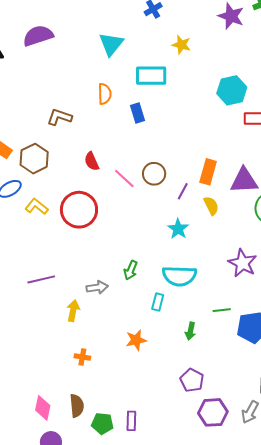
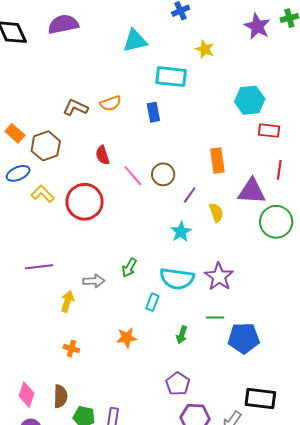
cyan triangle: (111, 44) -> (135, 41), turned 32
orange semicircle: (105, 94) -> (111, 103), moved, turned 65
orange rectangle: (208, 172) -> (217, 161), moved, turned -30
purple star: (243, 263) -> (219, 277), moved

